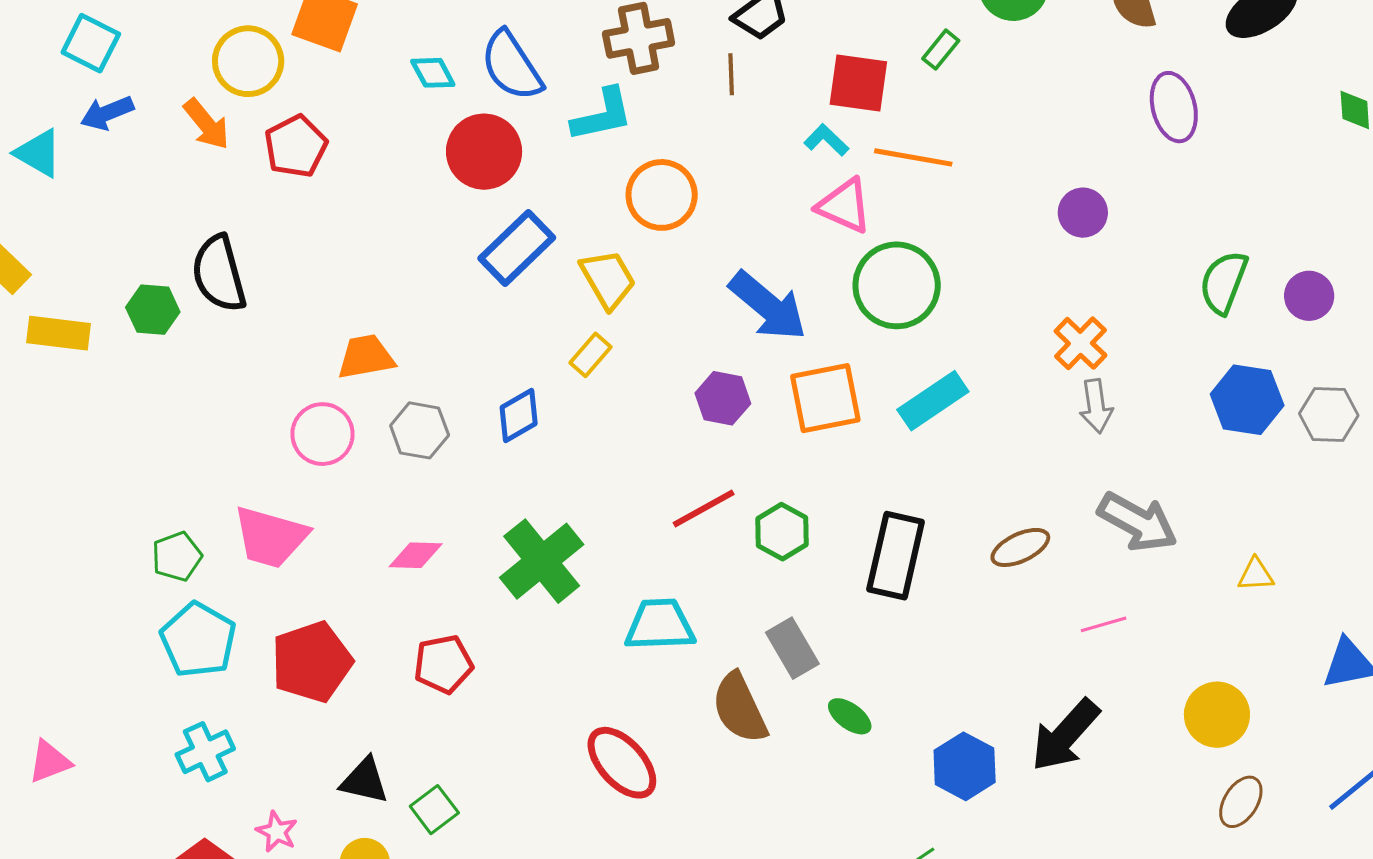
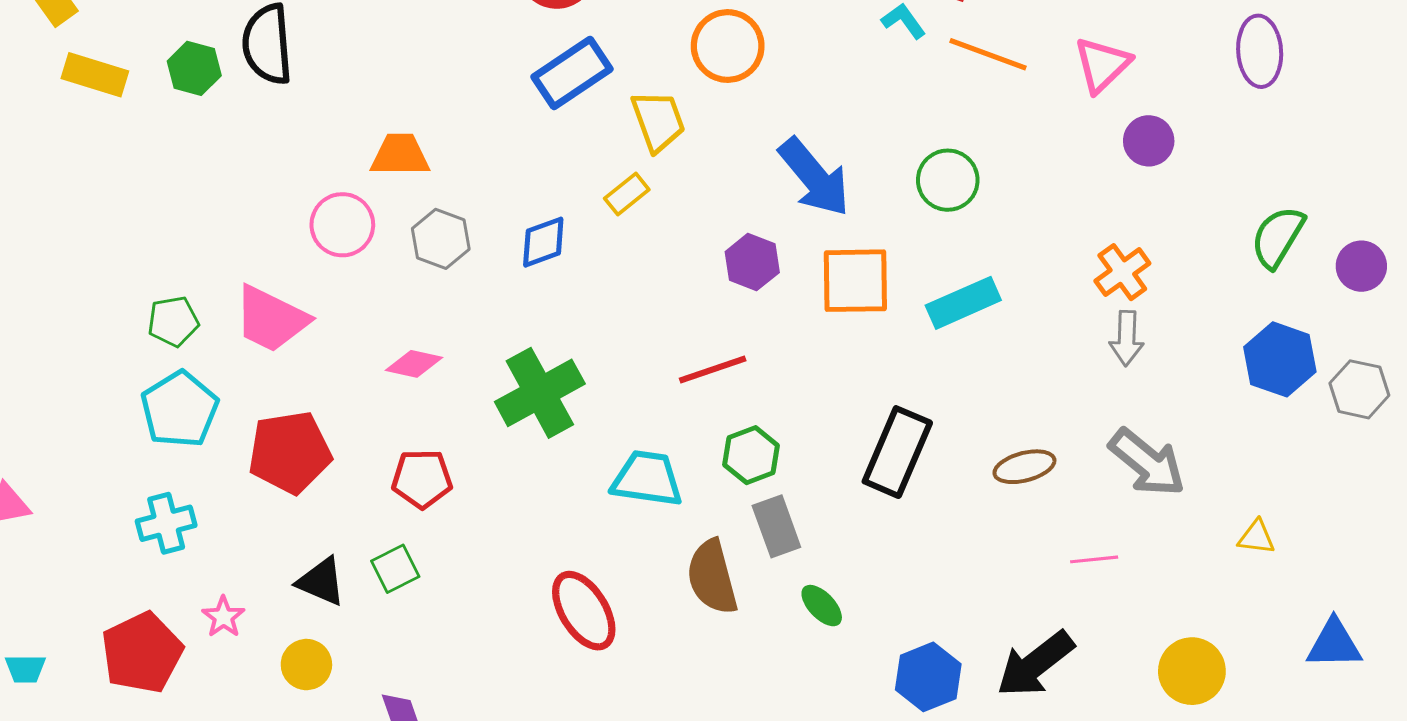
pink triangle: (844, 206) -> (1102, 65), moved, turned 42
green circle: (897, 285) -> (948, 180), size x0.7
green hexagon: (782, 532) -> (751, 455), moved
green square: (434, 810) -> (395, 569), moved

